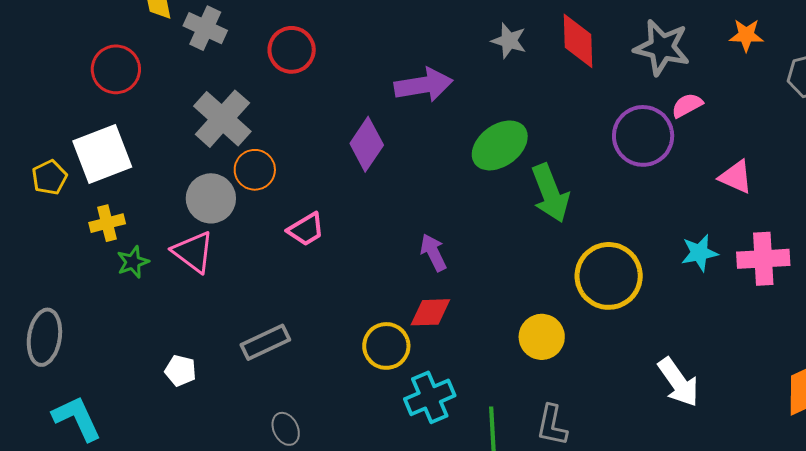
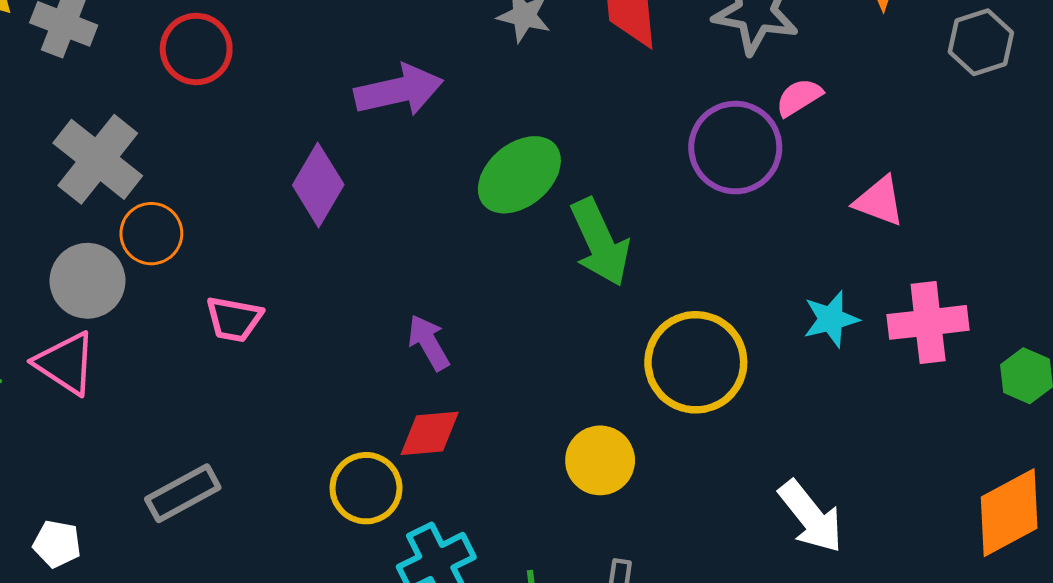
pink trapezoid: (306, 229) -> (234, 319), turned 45

